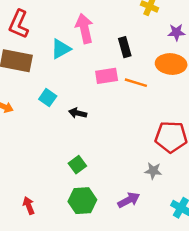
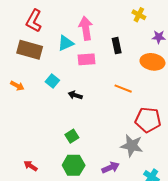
pink rectangle: (107, 76) -> (86, 59), moved
orange line: (136, 83) -> (123, 89), moved
gray star: (153, 171) -> (132, 146), size x1.6
red arrow: (29, 206) -> (31, 166), turned -40

